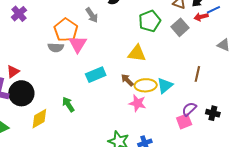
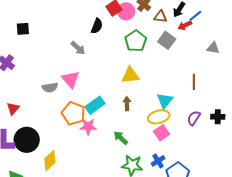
orange pentagon: (66, 30) -> (73, 113), moved
red triangle: (13, 72) -> (13, 108), moved
brown arrow: (127, 80) -> (127, 103), turned 56
yellow ellipse: (146, 85) -> (159, 117), moved
pink star: (137, 103) -> (88, 127), moved
green arrow: (68, 104) -> (121, 138), moved
pink square: (184, 121) -> (162, 133), moved

